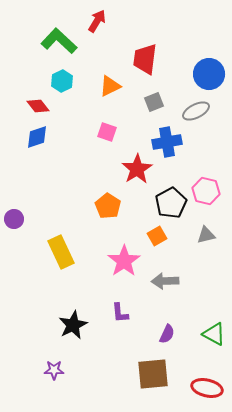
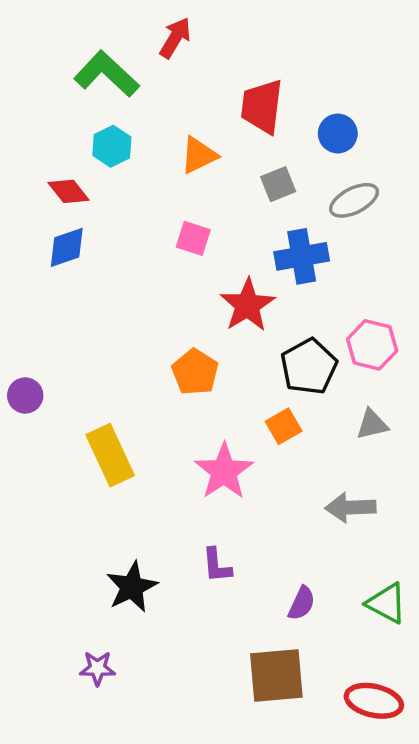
blue circle: (209, 74) -> (338, 134), moved, size x0.7
gray arrow: (165, 281) -> (350, 507), moved

